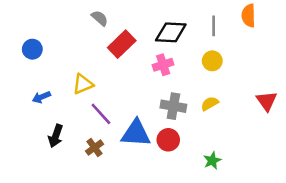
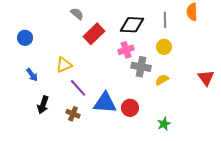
blue arrow: (41, 97) -> (32, 75), turned -104
gray cross: (173, 106) -> (141, 67), moved
brown cross: (94, 148) -> (73, 114), turned -32

